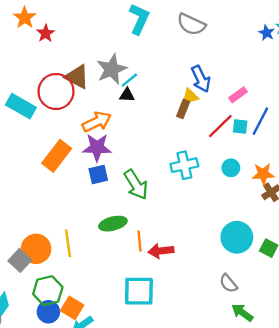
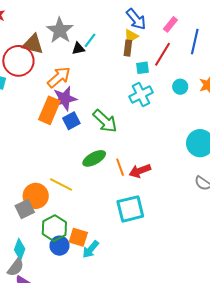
cyan line: (129, 80) -> (90, 40), moved
cyan square: (240, 127) -> (142, 68), moved
orange rectangle: (57, 156) -> (49, 110), moved
yellow line: (68, 243) -> (61, 184), turned -40
gray square: (20, 260) -> (25, 209), turned 36

